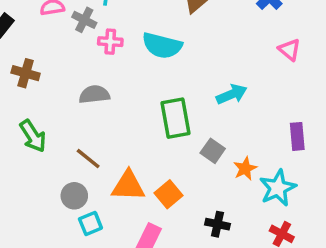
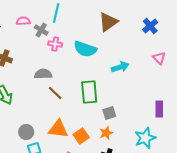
cyan arrow: (232, 94) -> (120, 67), moved
gray square: (213, 151) -> (109, 113), turned 32
brown line: (88, 159) -> (55, 93), moved
orange star: (245, 169) -> (106, 133), moved

